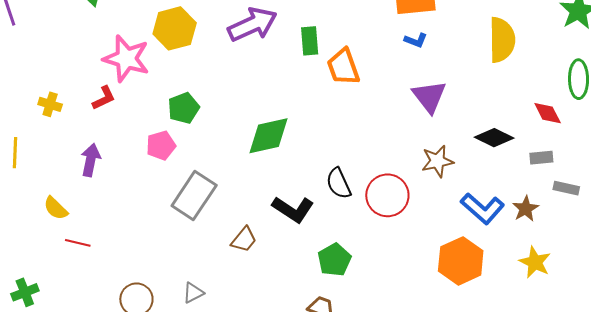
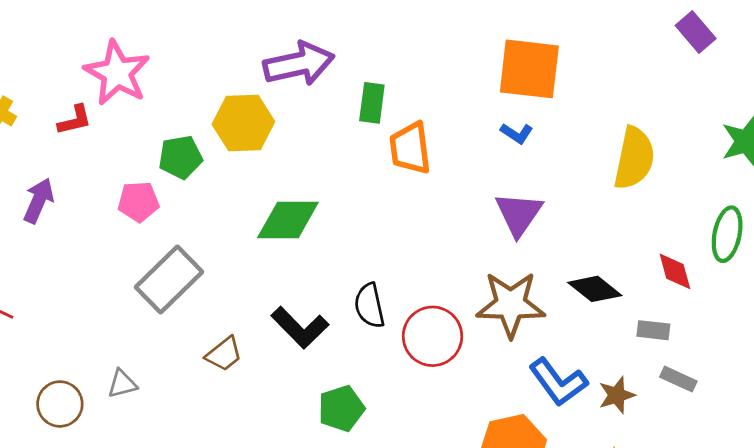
yellow hexagon: (175, 28) -> (243, 123), moved
brown star: (437, 161) -> (511, 304), size x1.5
gray triangle: (193, 293) -> (122, 384), moved

